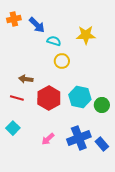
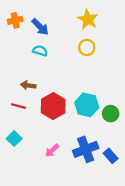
yellow star: (86, 35) -> (88, 19), moved, turned 30
cyan semicircle: (54, 41) -> (40, 51), moved
yellow circle: (62, 61) -> (87, 47), moved

